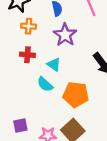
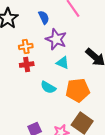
orange cross: (29, 26) -> (26, 47), moved
cyan triangle: (54, 64) -> (63, 63), moved

